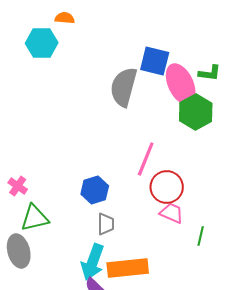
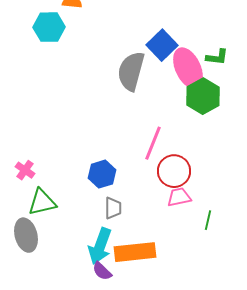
blue square: (155, 61) -> (162, 45), turned 32
pink trapezoid: (172, 213) -> (179, 197), turned -35

